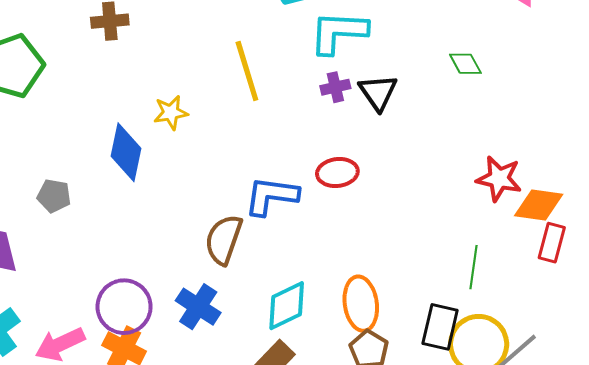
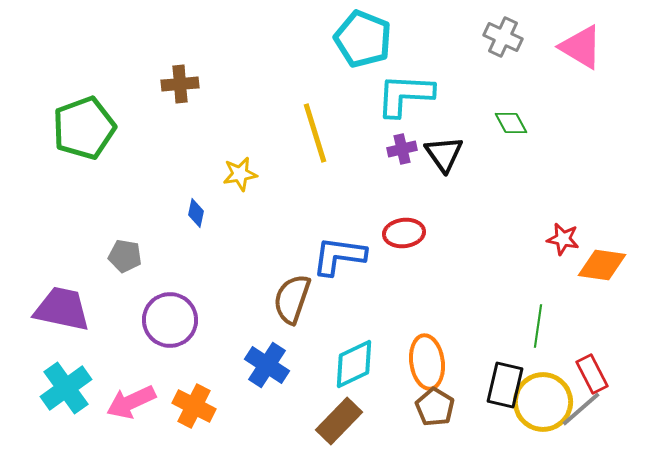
green diamond: (465, 64) -> (511, 123), moved
blue diamond: (126, 152) -> (196, 213), size x0.5
red star: (499, 179) -> (563, 239), size x0.7
red rectangle: (552, 243) -> (592, 374), moved, turned -42
purple circle: (124, 307) -> (170, 320), moved

